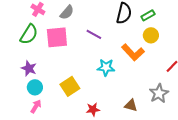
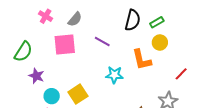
green semicircle: (29, 34) -> (23, 52), moved
orange L-shape: (133, 52) -> (142, 60), turned 30
cyan circle: (35, 87) -> (52, 96), moved

